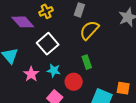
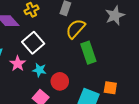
green rectangle: (87, 62) -> (88, 53), moved, size x1.5
pink star: (31, 74) -> (18, 64), moved

